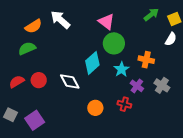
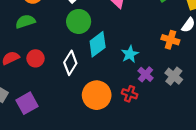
green circle: (114, 43) -> (79, 21), moved
orange cross: (146, 60) -> (170, 40), moved
white diamond: (70, 81) -> (70, 63), turned 55
orange circle: (95, 108) -> (97, 95), size x1.6

